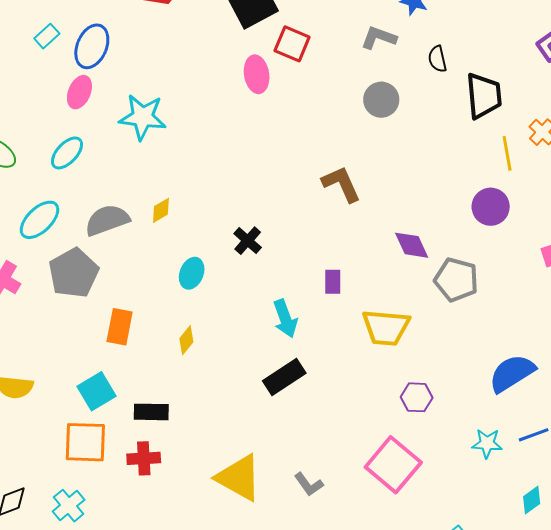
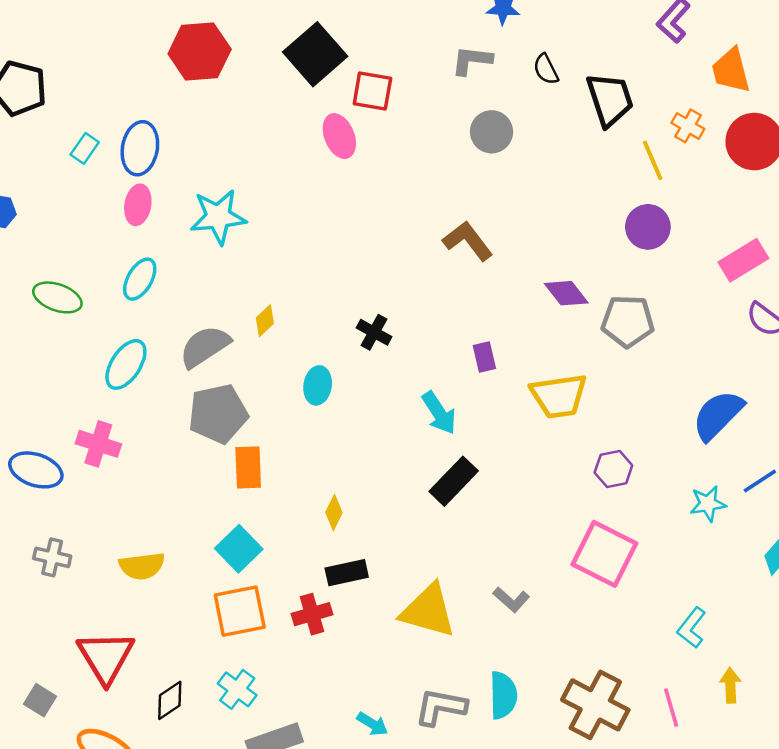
gray pentagon: (74, 273) -> (218, 414), moved, turned 30
yellow diamond: (186, 340) -> (334, 512), moved
black rectangle: (151, 412) -> (347, 573), moved

